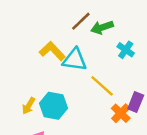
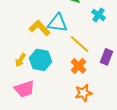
yellow L-shape: (52, 51) -> (40, 28), moved
orange cross: (121, 113) -> (78, 66), moved

